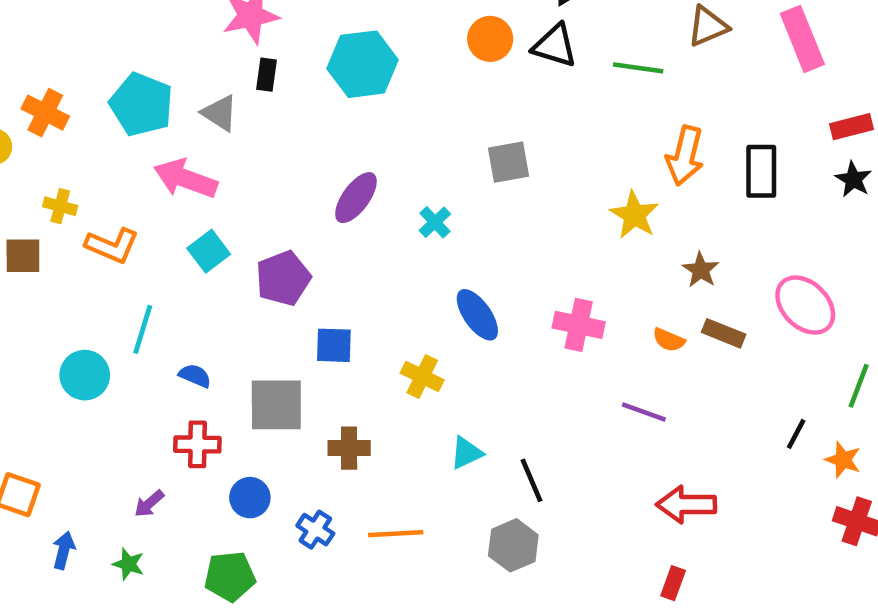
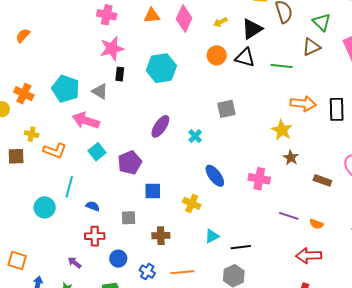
orange arrow: (685, 156) -> (303, 104), turned -95
brown star: (701, 270) -> (291, 158), moved
orange semicircle: (669, 340) -> (316, 224), moved
gray square: (276, 405) -> (129, 218), size x0.6
black line: (532, 480) -> (241, 247), turned -72
purple arrow: (149, 504) -> (74, 263), turned 80

